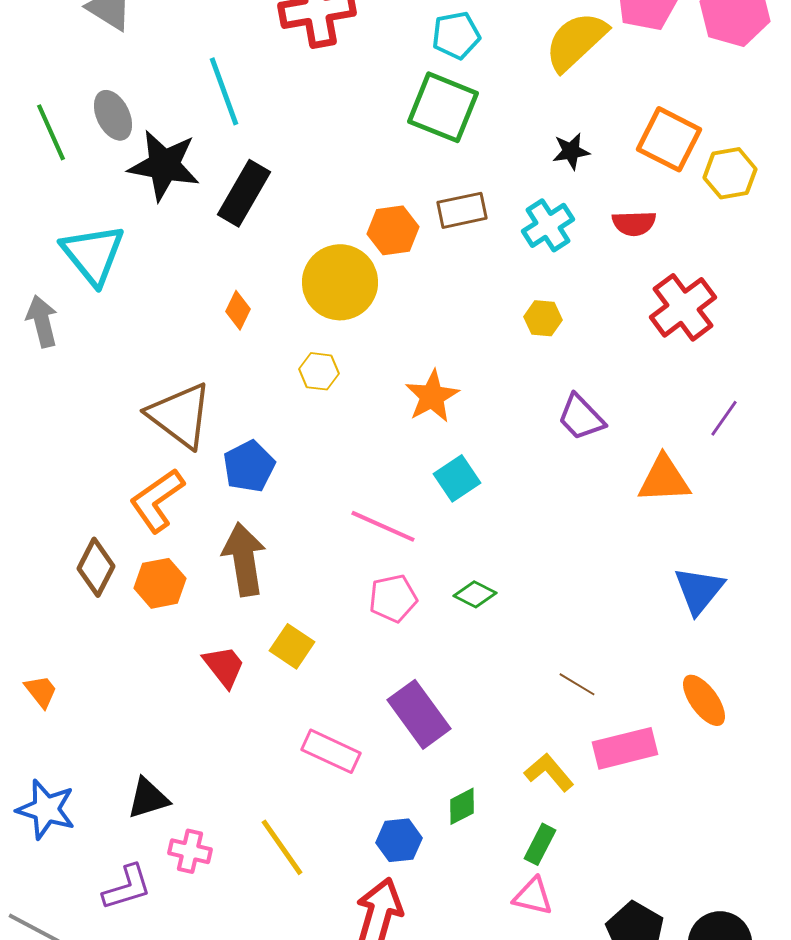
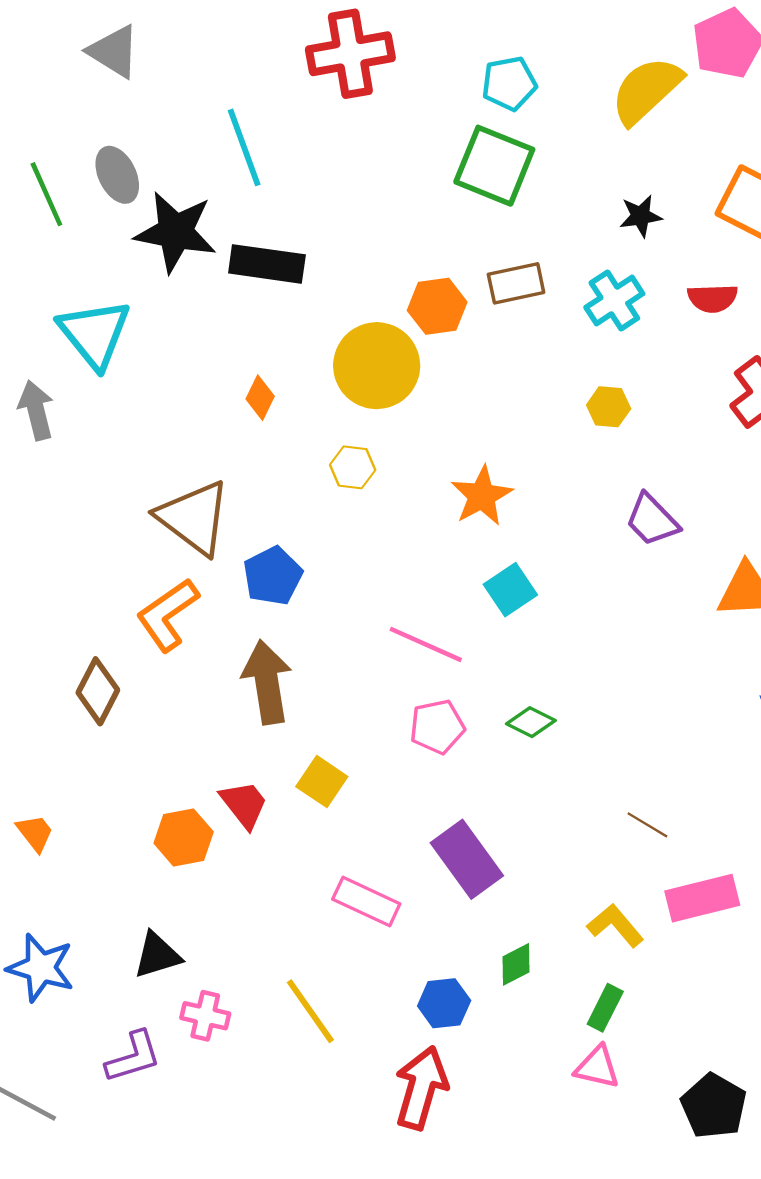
black rectangle: (244, 193) -> (267, 264), turned 68
orange hexagon: (160, 583) -> (184, 838), moved

